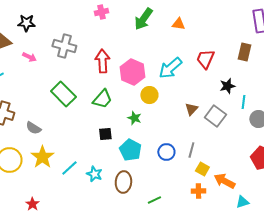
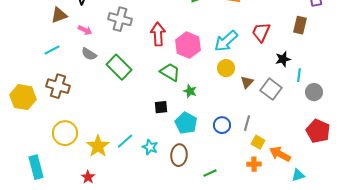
yellow circle: (149, 95) -> (226, 68), moved
green trapezoid: (102, 99) -> (170, 72), moved, turned -100
gray semicircle: (33, 128) -> (89, 54), moved
yellow star: (42, 157) -> (98, 146), moved

